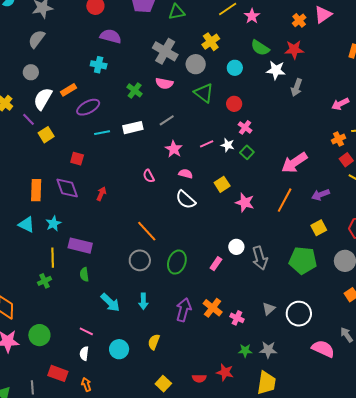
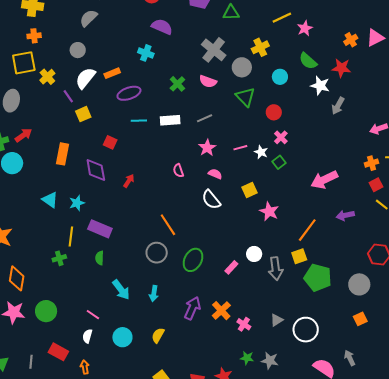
orange rectangle: (36, 190) -> (62, 154), moved
orange line: (285, 200) -> (307, 230), moved
yellow square: (319, 228) -> (299, 256), moved

